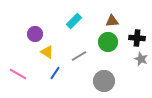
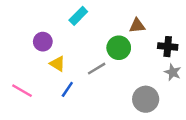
cyan rectangle: (74, 21) -> (78, 16), moved
green circle: (108, 42) -> (119, 48), moved
gray circle: (104, 81) -> (146, 99), moved

